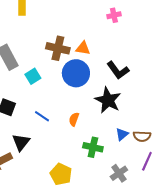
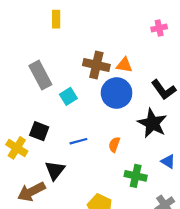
blue line: (42, 116) -> (78, 141), turned -49
blue triangle: (122, 134) -> (168, 161), turned -48

